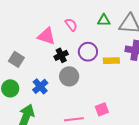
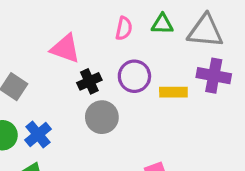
pink semicircle: (71, 25) -> (124, 28), moved, turned 48
blue cross: (40, 86) -> (38, 135), moved

